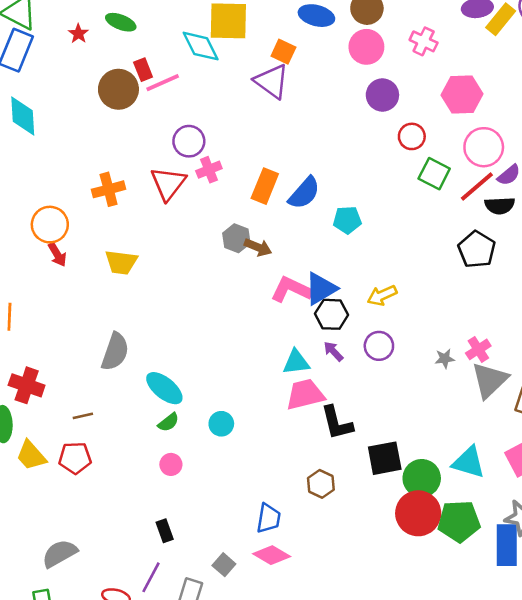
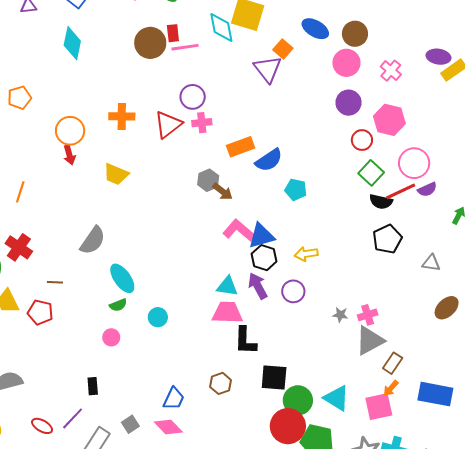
pink hexagon: (462, 95) -> (389, 120), moved
orange rectangle: (265, 186) -> (241, 147), turned 32
black semicircle: (500, 206) -> (381, 202), moved
purple arrow: (333, 351) -> (258, 286), size x1.5

